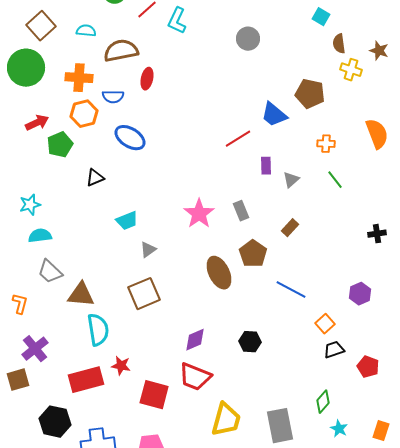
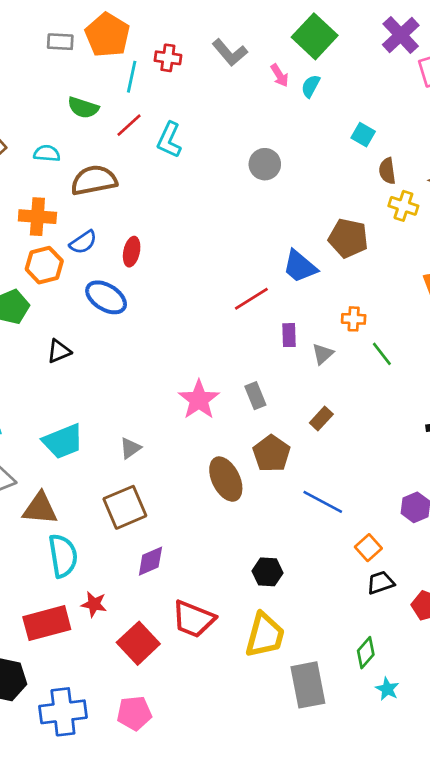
red ellipse: (147, 79) -> (132, 252), moved
blue semicircle: (113, 97) -> (83, 242), turned -35
orange cross: (326, 144) -> (354, 319), moved
cyan trapezoid: (127, 221) -> (63, 441), moved, size x1.4
purple diamond: (195, 340) -> (150, 561), moved
red square: (154, 395) -> (138, 643), turned 32
yellow trapezoid: (226, 420) -> (265, 635), moved

